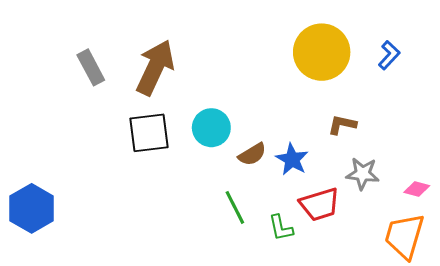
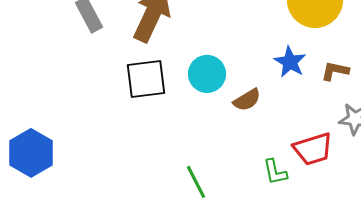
blue star: (292, 159) -> (290, 62), moved
green line: (235, 207) -> (196, 182), moved

